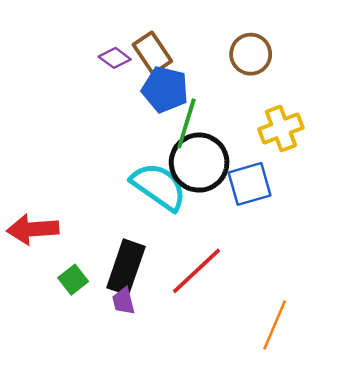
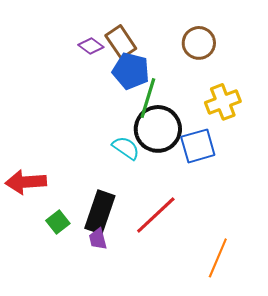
cyan semicircle: (159, 186) -> (126, 148), size x0.6

